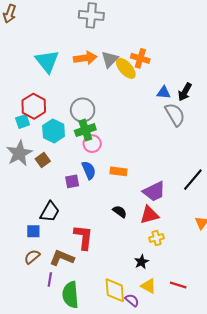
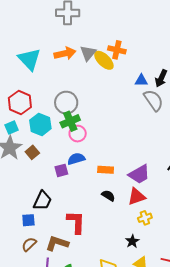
cyan square: (23, 121) -> (12, 127), moved
blue semicircle: (89, 170) -> (76, 159), turned -78
orange rectangle: (118, 171) -> (106, 170), moved

